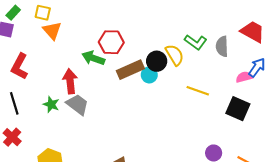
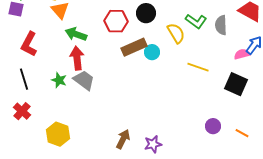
green arrow: (93, 58) -> (76, 34), moved
black circle: (157, 61) -> (146, 13), moved

